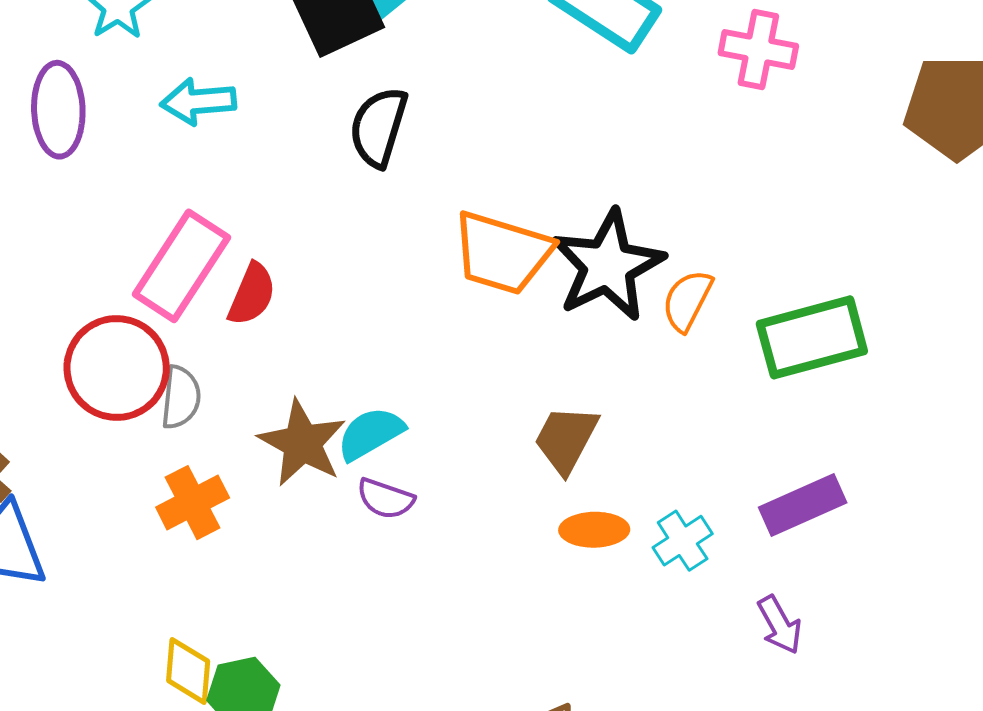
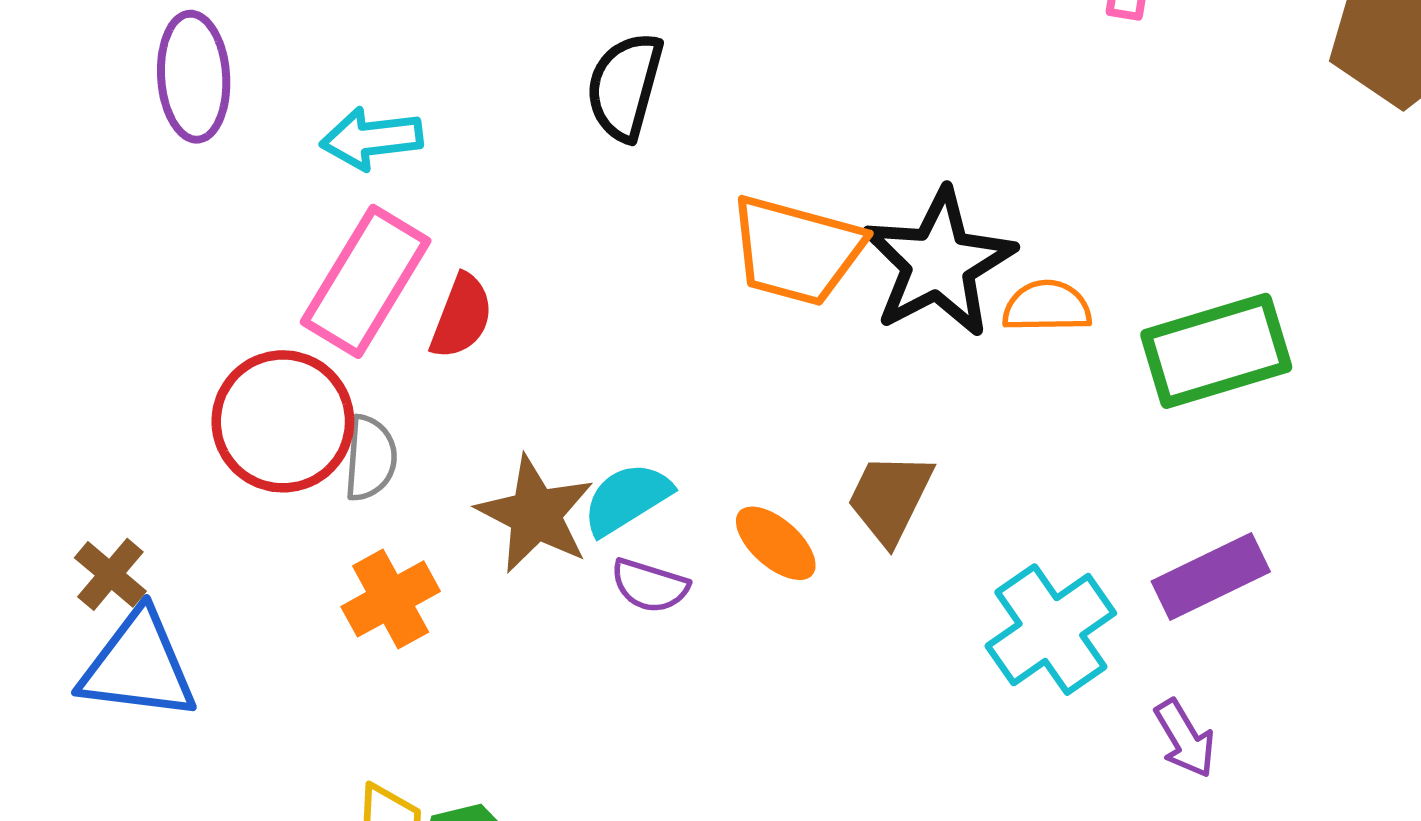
cyan arrow: (198, 102) -> (371, 138), moved
orange semicircle: (687, 300) -> (1047, 306), turned 64
orange ellipse: (594, 530) -> (776, 543), moved, turned 44
cyan cross: (683, 541) -> (1051, 630), size x1.6

